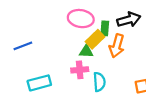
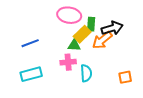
black arrow: (129, 20) -> (112, 28), moved
blue line: (23, 46) -> (30, 43), moved
orange arrow: (117, 46) -> (102, 40), turned 35

